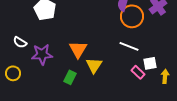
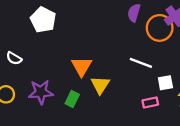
orange circle: (132, 16) -> (160, 28), moved
purple star: (42, 54) -> (41, 92), moved
pink rectangle: (138, 72) -> (150, 102), moved, turned -56

